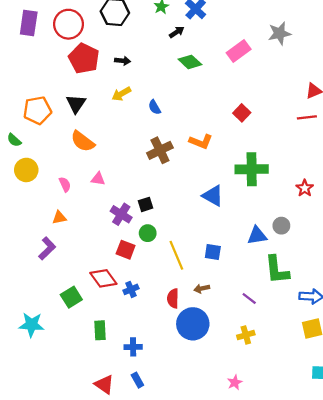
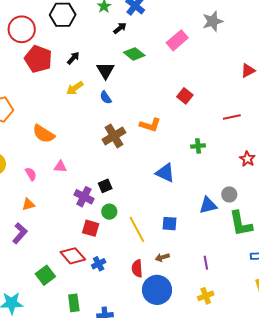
black arrow: (123, 61) -> (73, 58), turned -48
black triangle: (76, 104) -> (105, 70), moved
red line: (307, 117) -> (232, 117), moved
green cross: (252, 169) -> (198, 146), size x0.5
green L-shape: (277, 270) -> (241, 224), moved
purple line: (249, 299) -> (206, 263), turned 48

